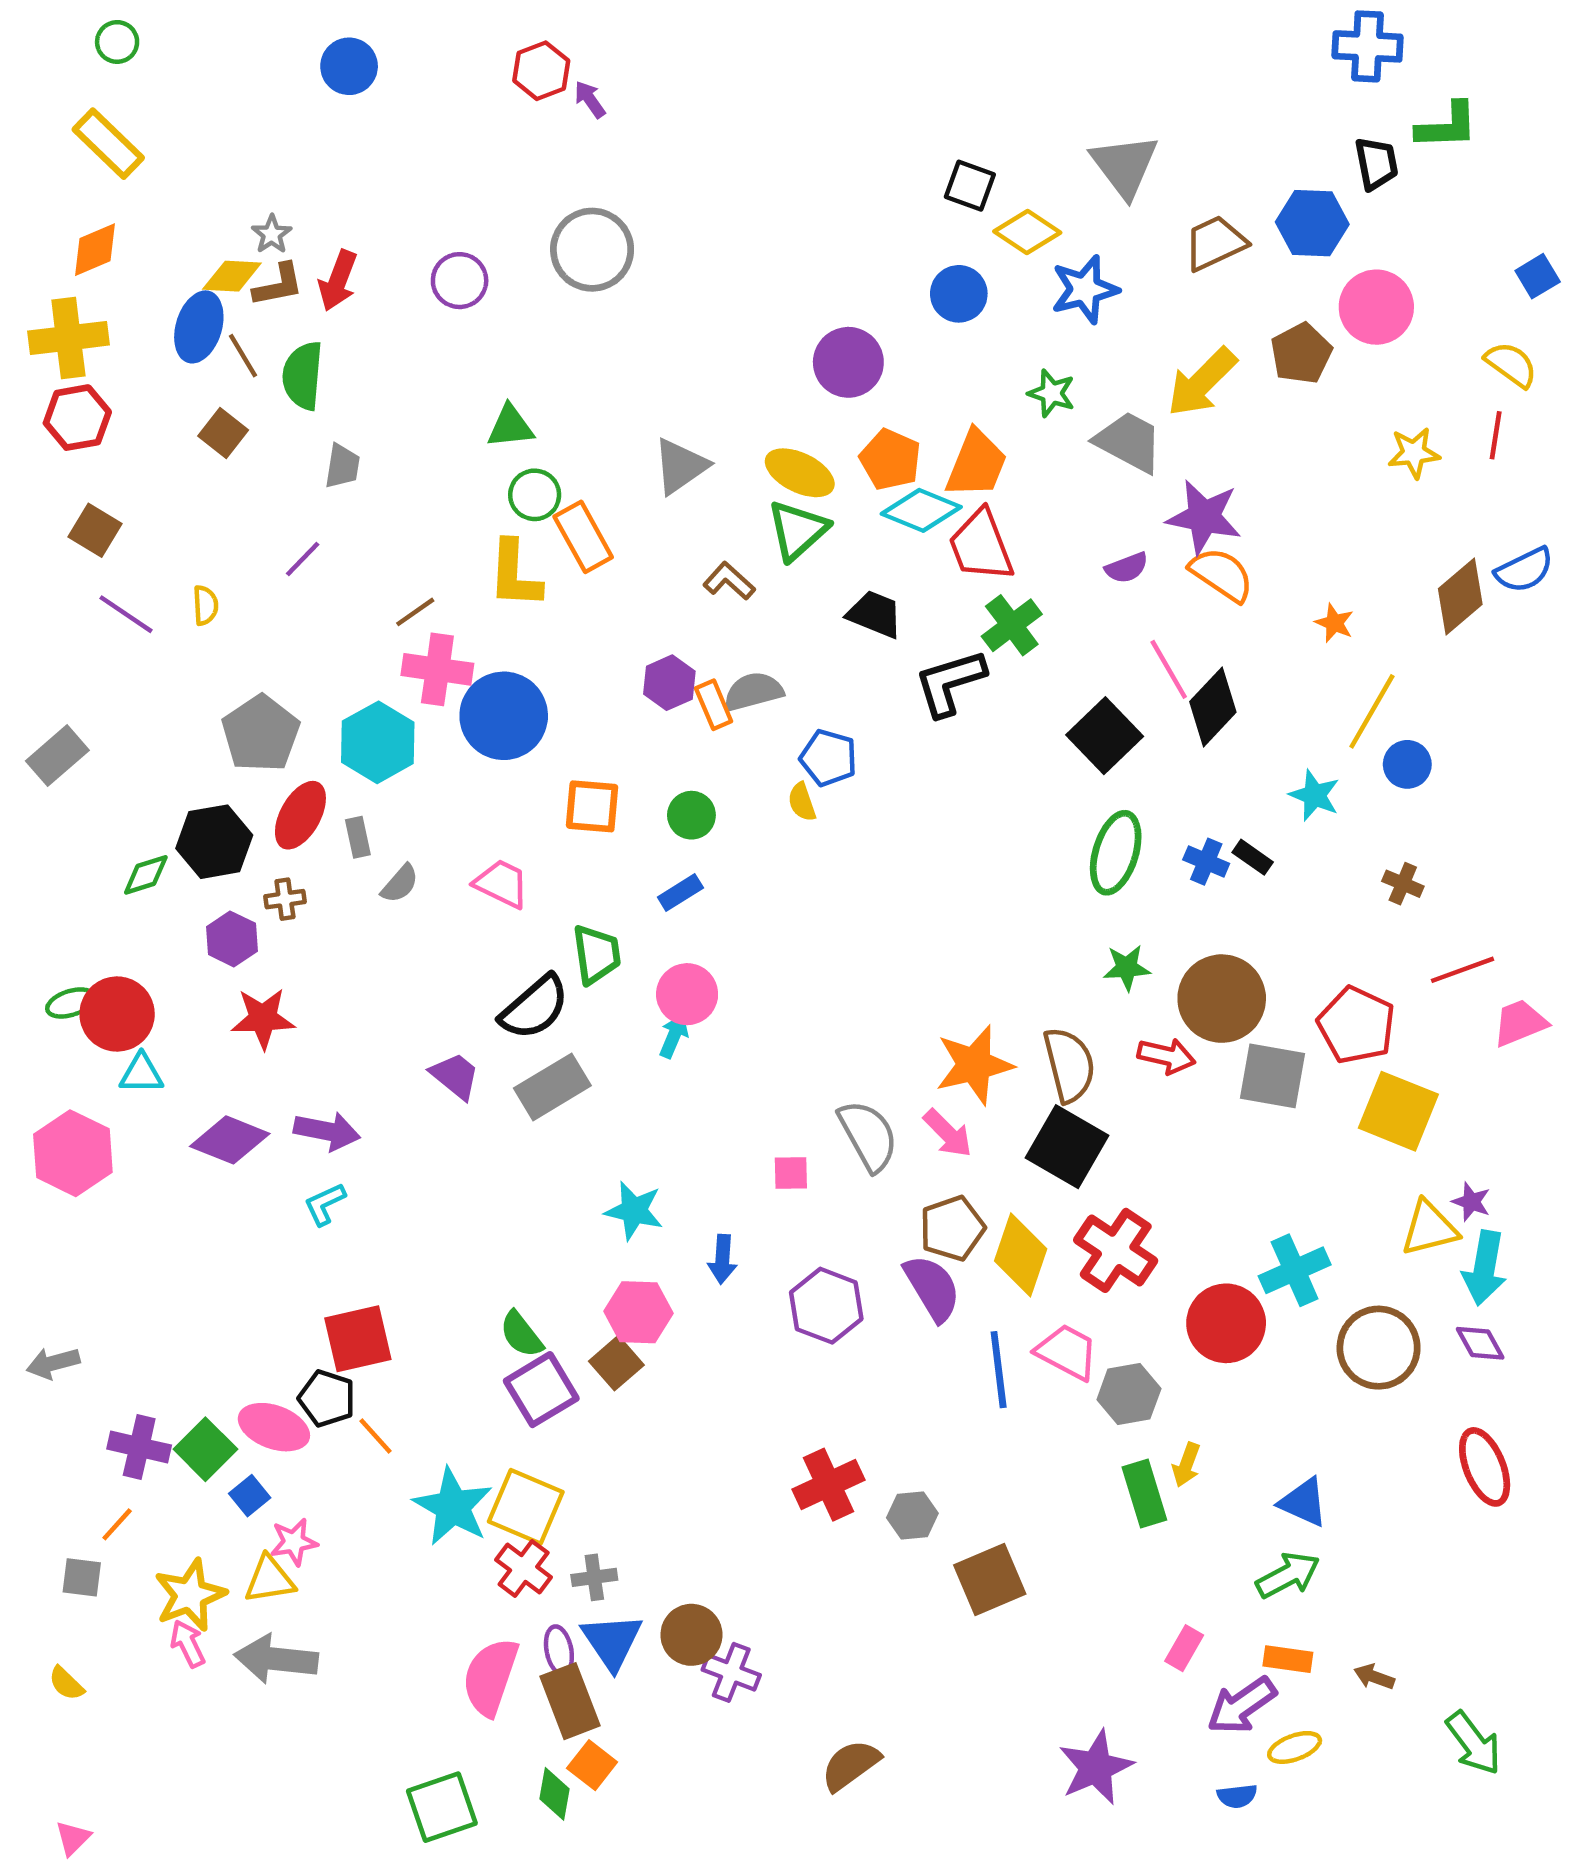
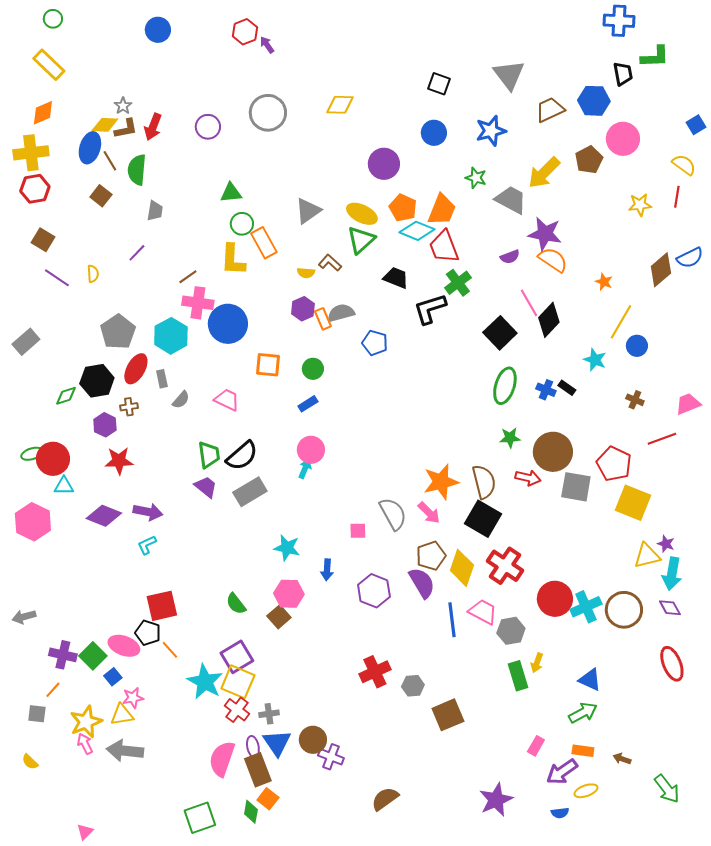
yellow diamond: (1027, 232) -> (340, 105), moved, turned -32
yellow semicircle: (802, 802) -> (306, 273), moved, turned -66
green trapezoid: (596, 954) -> (209, 455), moved
pink trapezoid: (1520, 1023) -> (688, 404), moved
cyan cross: (1295, 1270) -> (586, 607), moved
purple square: (541, 1390) -> (237, 657), moved
pink triangle: (73, 1838) -> (85, 832), moved

